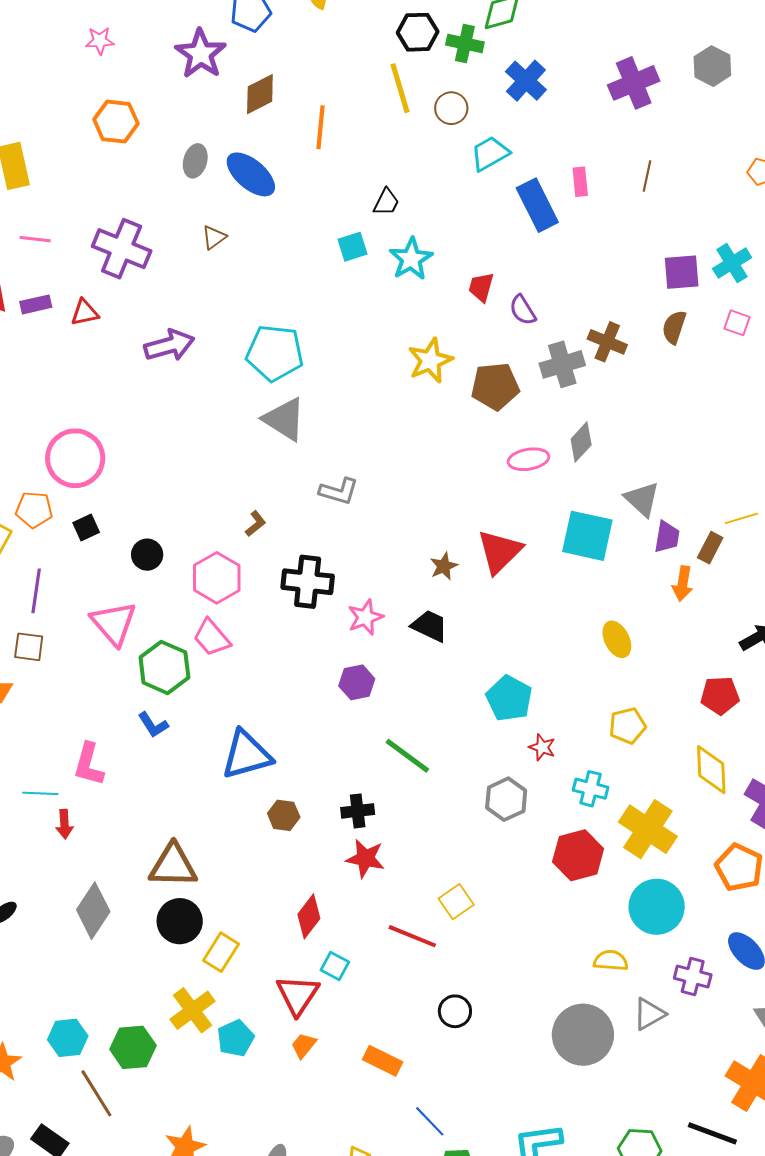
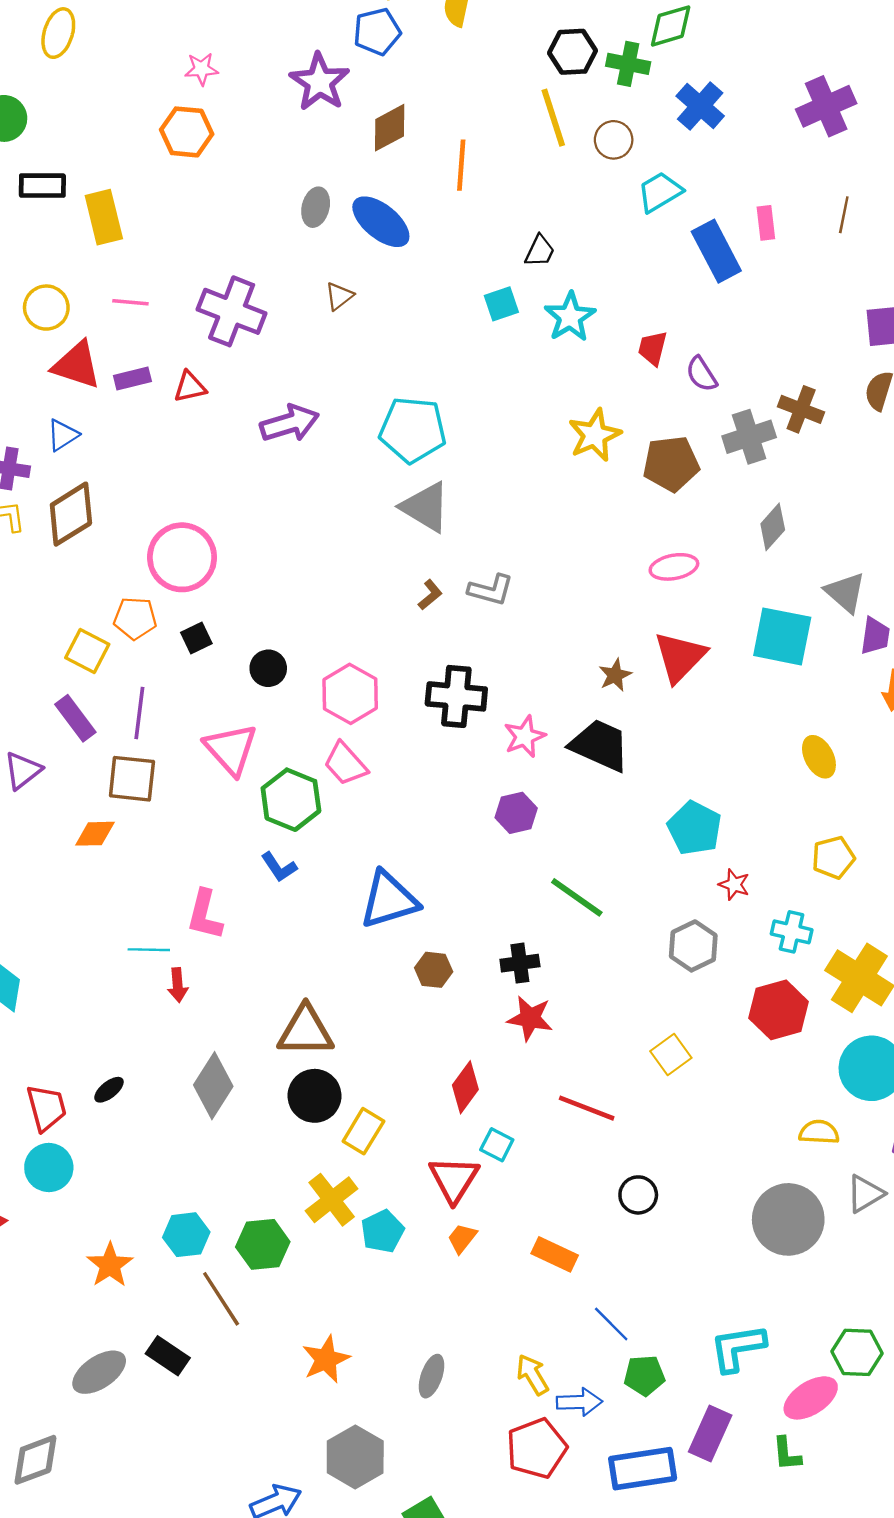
orange hexagon: (116, 122) -> (187, 132), moved
pink ellipse: (529, 459) -> (674, 567), moved
brown L-shape: (256, 524) -> (430, 595), moved
black trapezoid: (430, 626) -> (600, 745), size x1.4
brown square: (29, 647) -> (132, 779), size x1.4
yellow square: (456, 902) -> (671, 1055), moved

